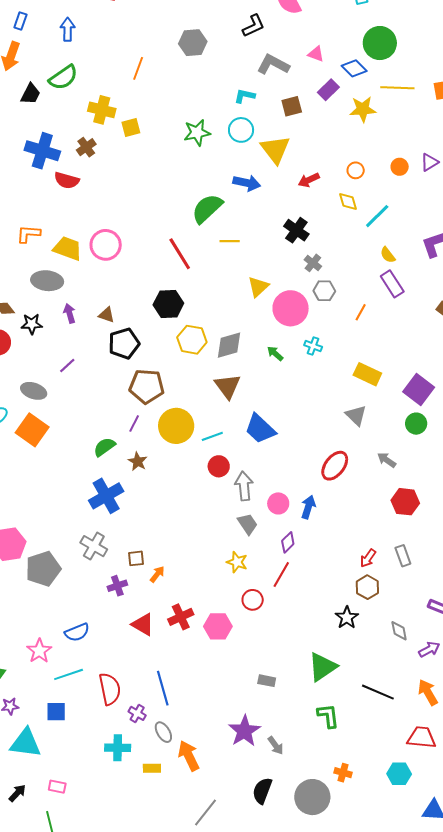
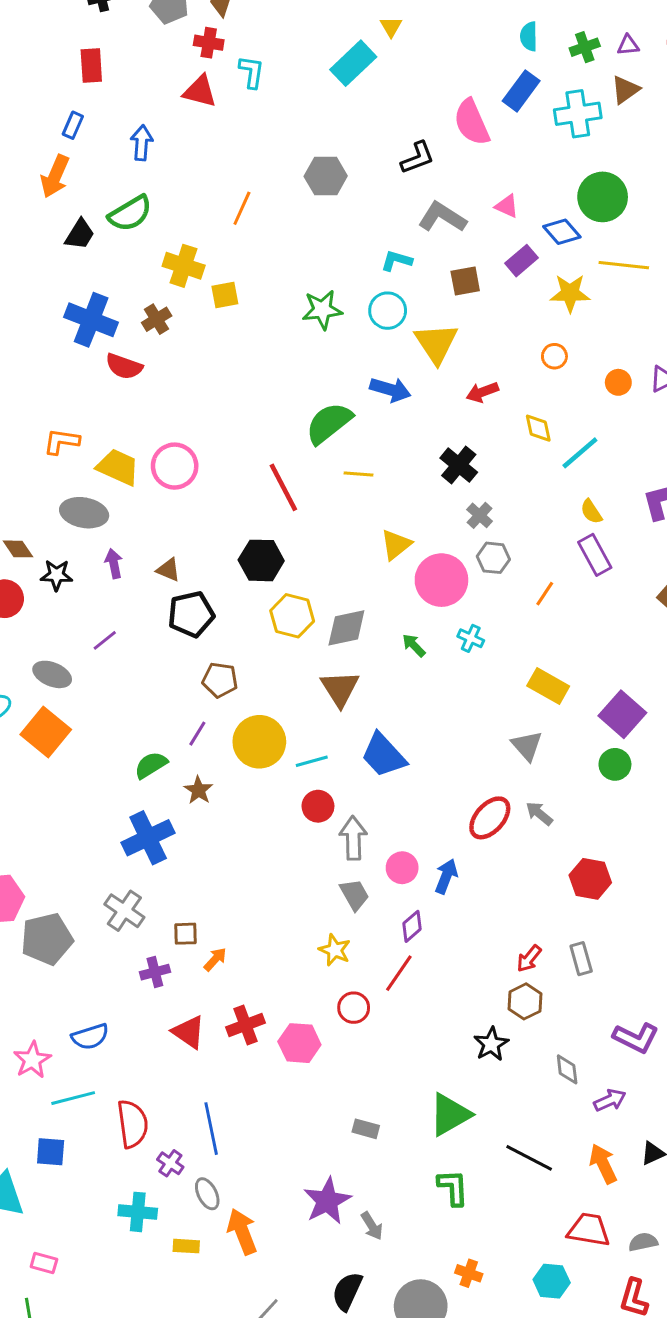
orange circle: (356, 170) -> (554, 356), moved
brown pentagon: (147, 386) -> (220, 680), size x0.7
gray arrow: (387, 460) -> (539, 813), moved

